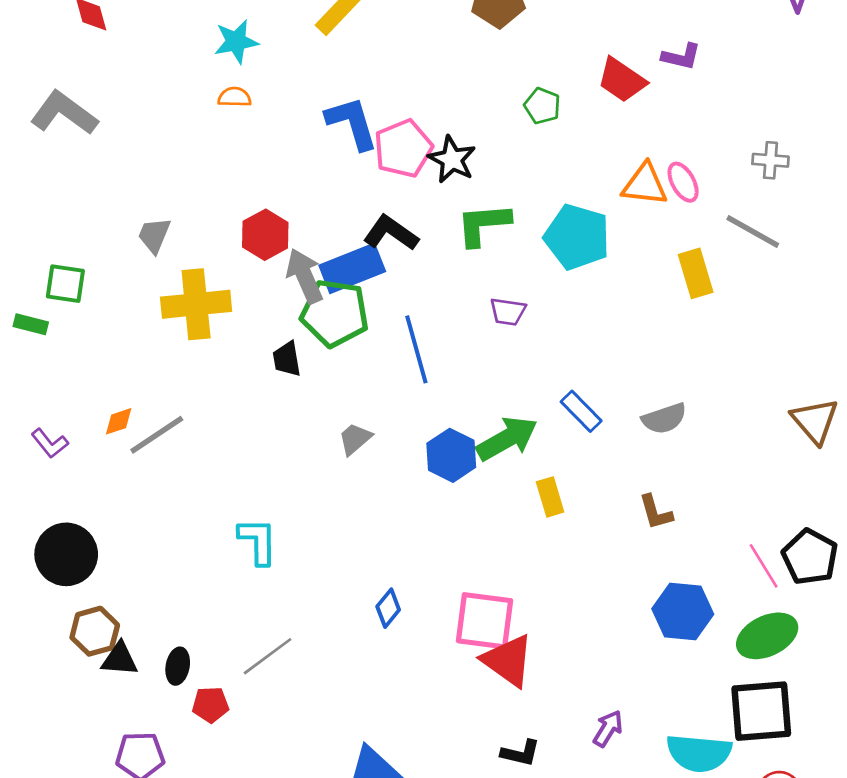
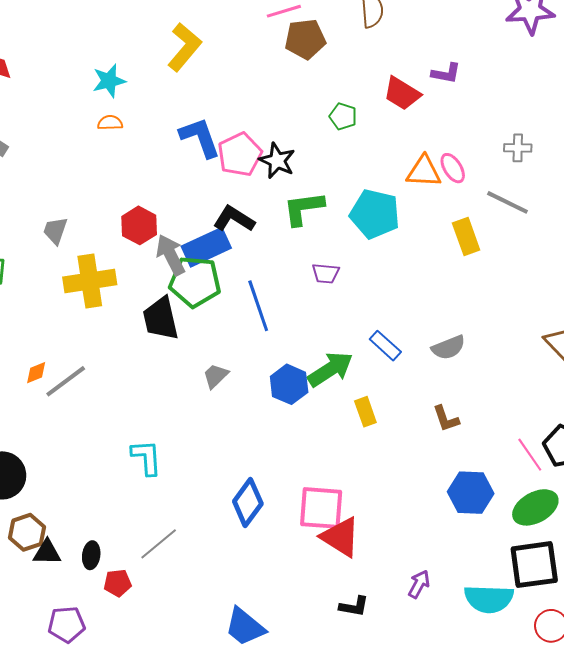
black trapezoid: (287, 359) -> (161, 319), size x1.6
blue diamond: (388, 608) -> (248, 502), size x1.6

